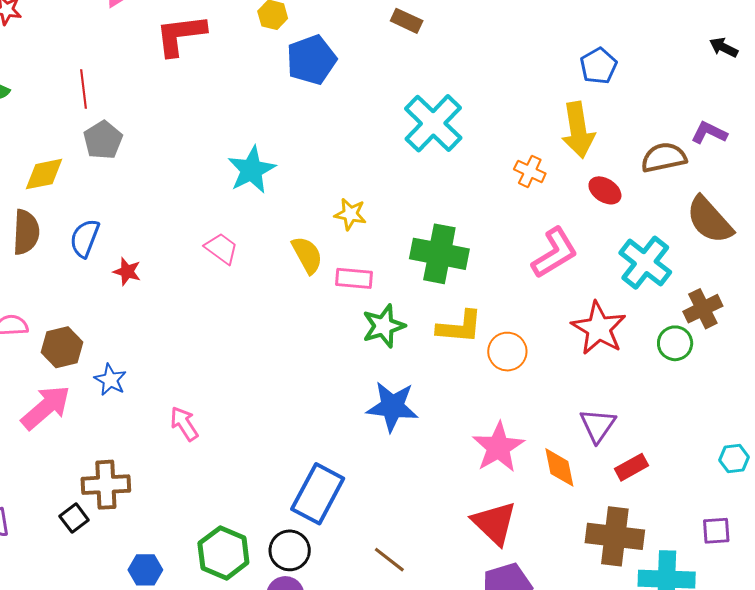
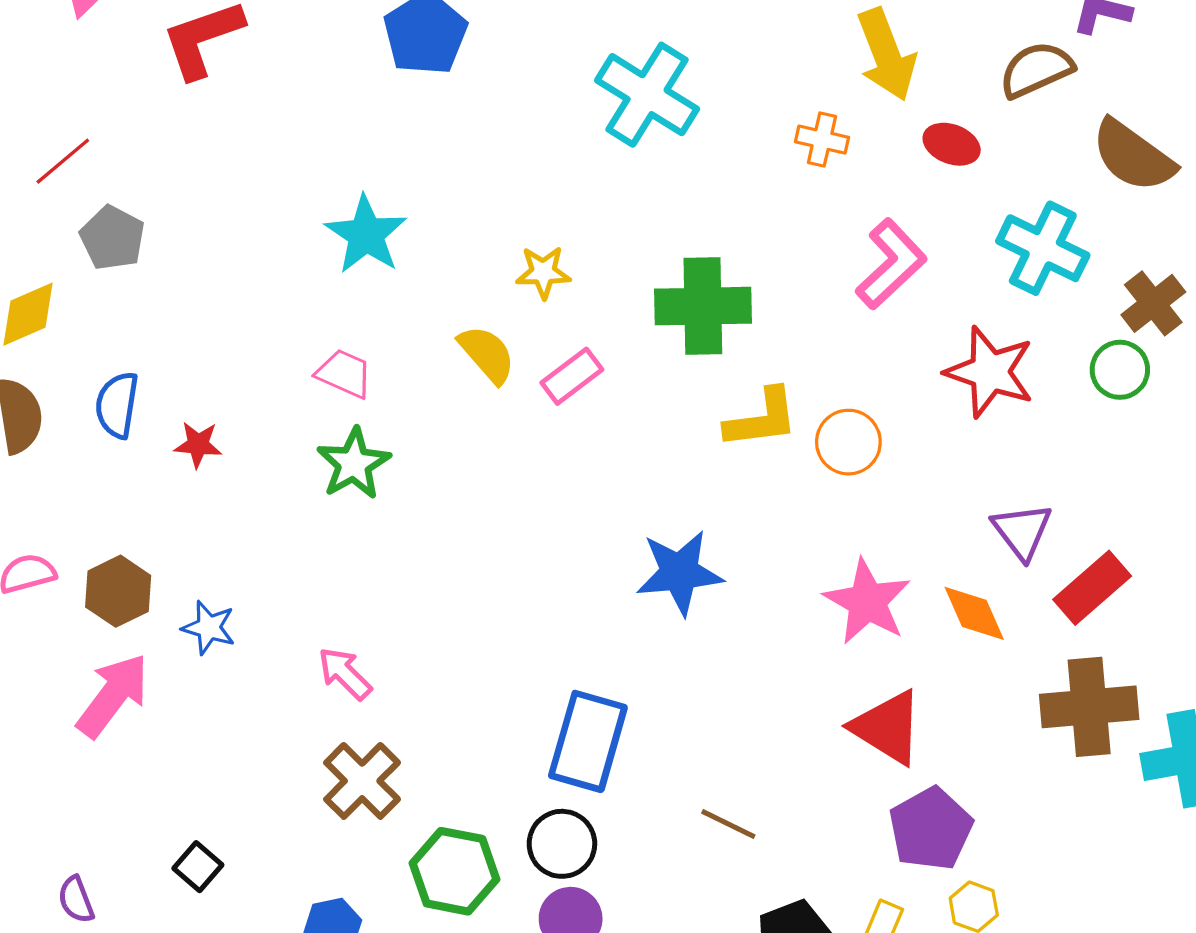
red line: (84, 89) -> (63, 161), turned 69
pink rectangle: (354, 278) -> (572, 376), turned -30
green star: (384, 326) -> (354, 464), moved
red rectangle: (631, 467) -> (1092, 588), size x1.4
brown cross: (106, 485) -> (362, 781), moved, turned -30

